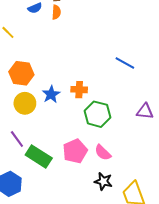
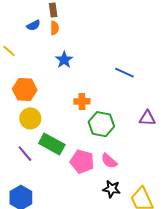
blue star: (51, 94) -> (64, 60), moved
pink pentagon: (75, 151) -> (82, 161), turned -30
green rectangle: (39, 157) -> (52, 144), moved

